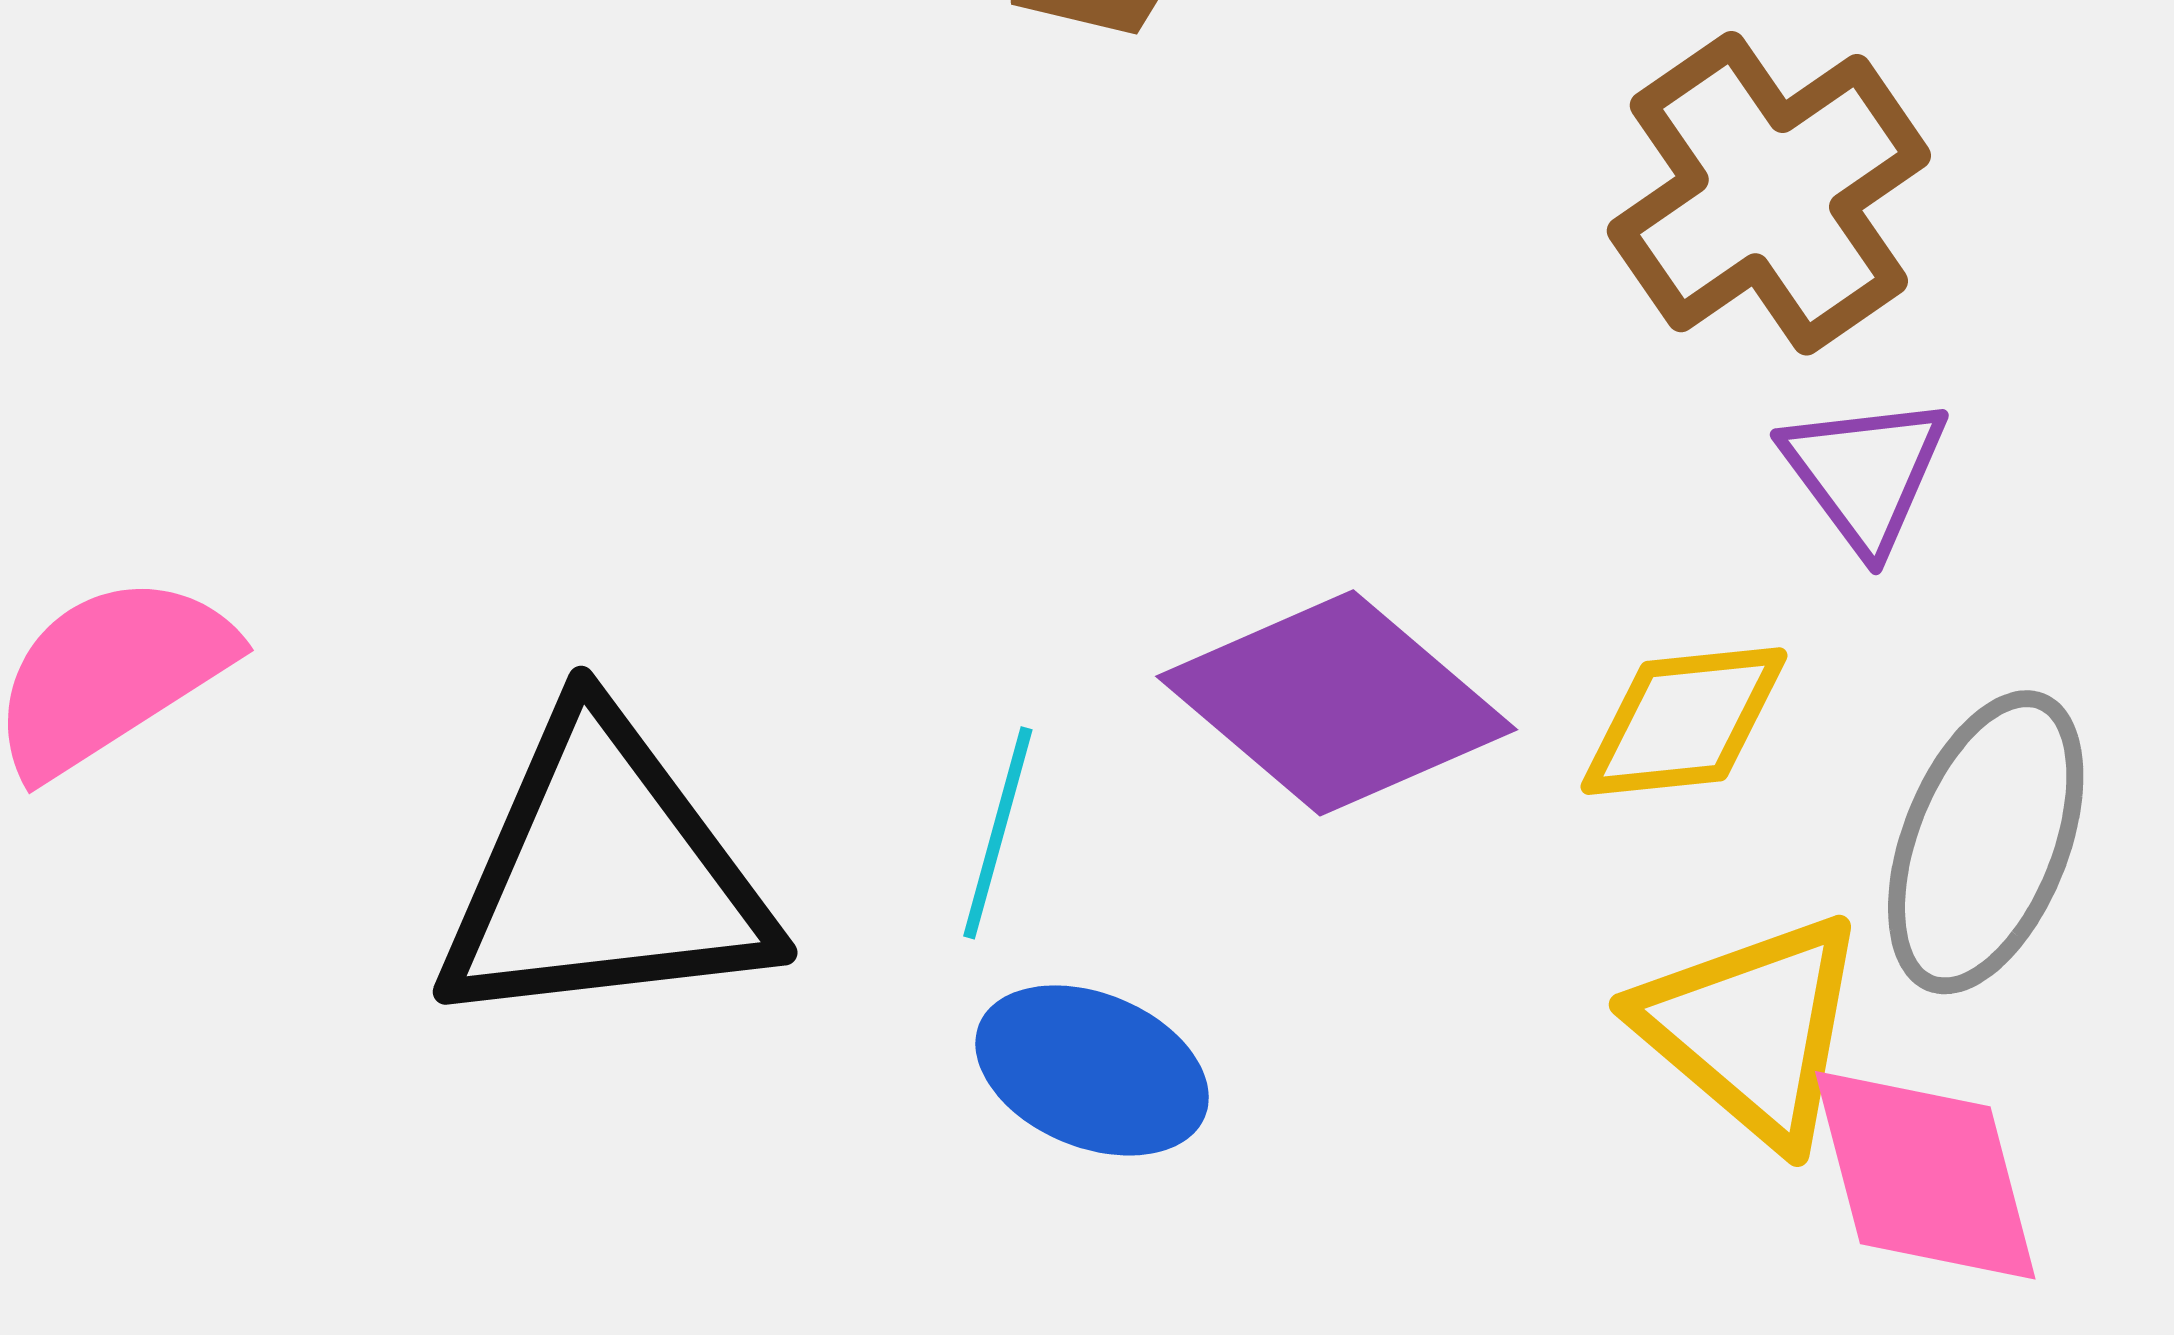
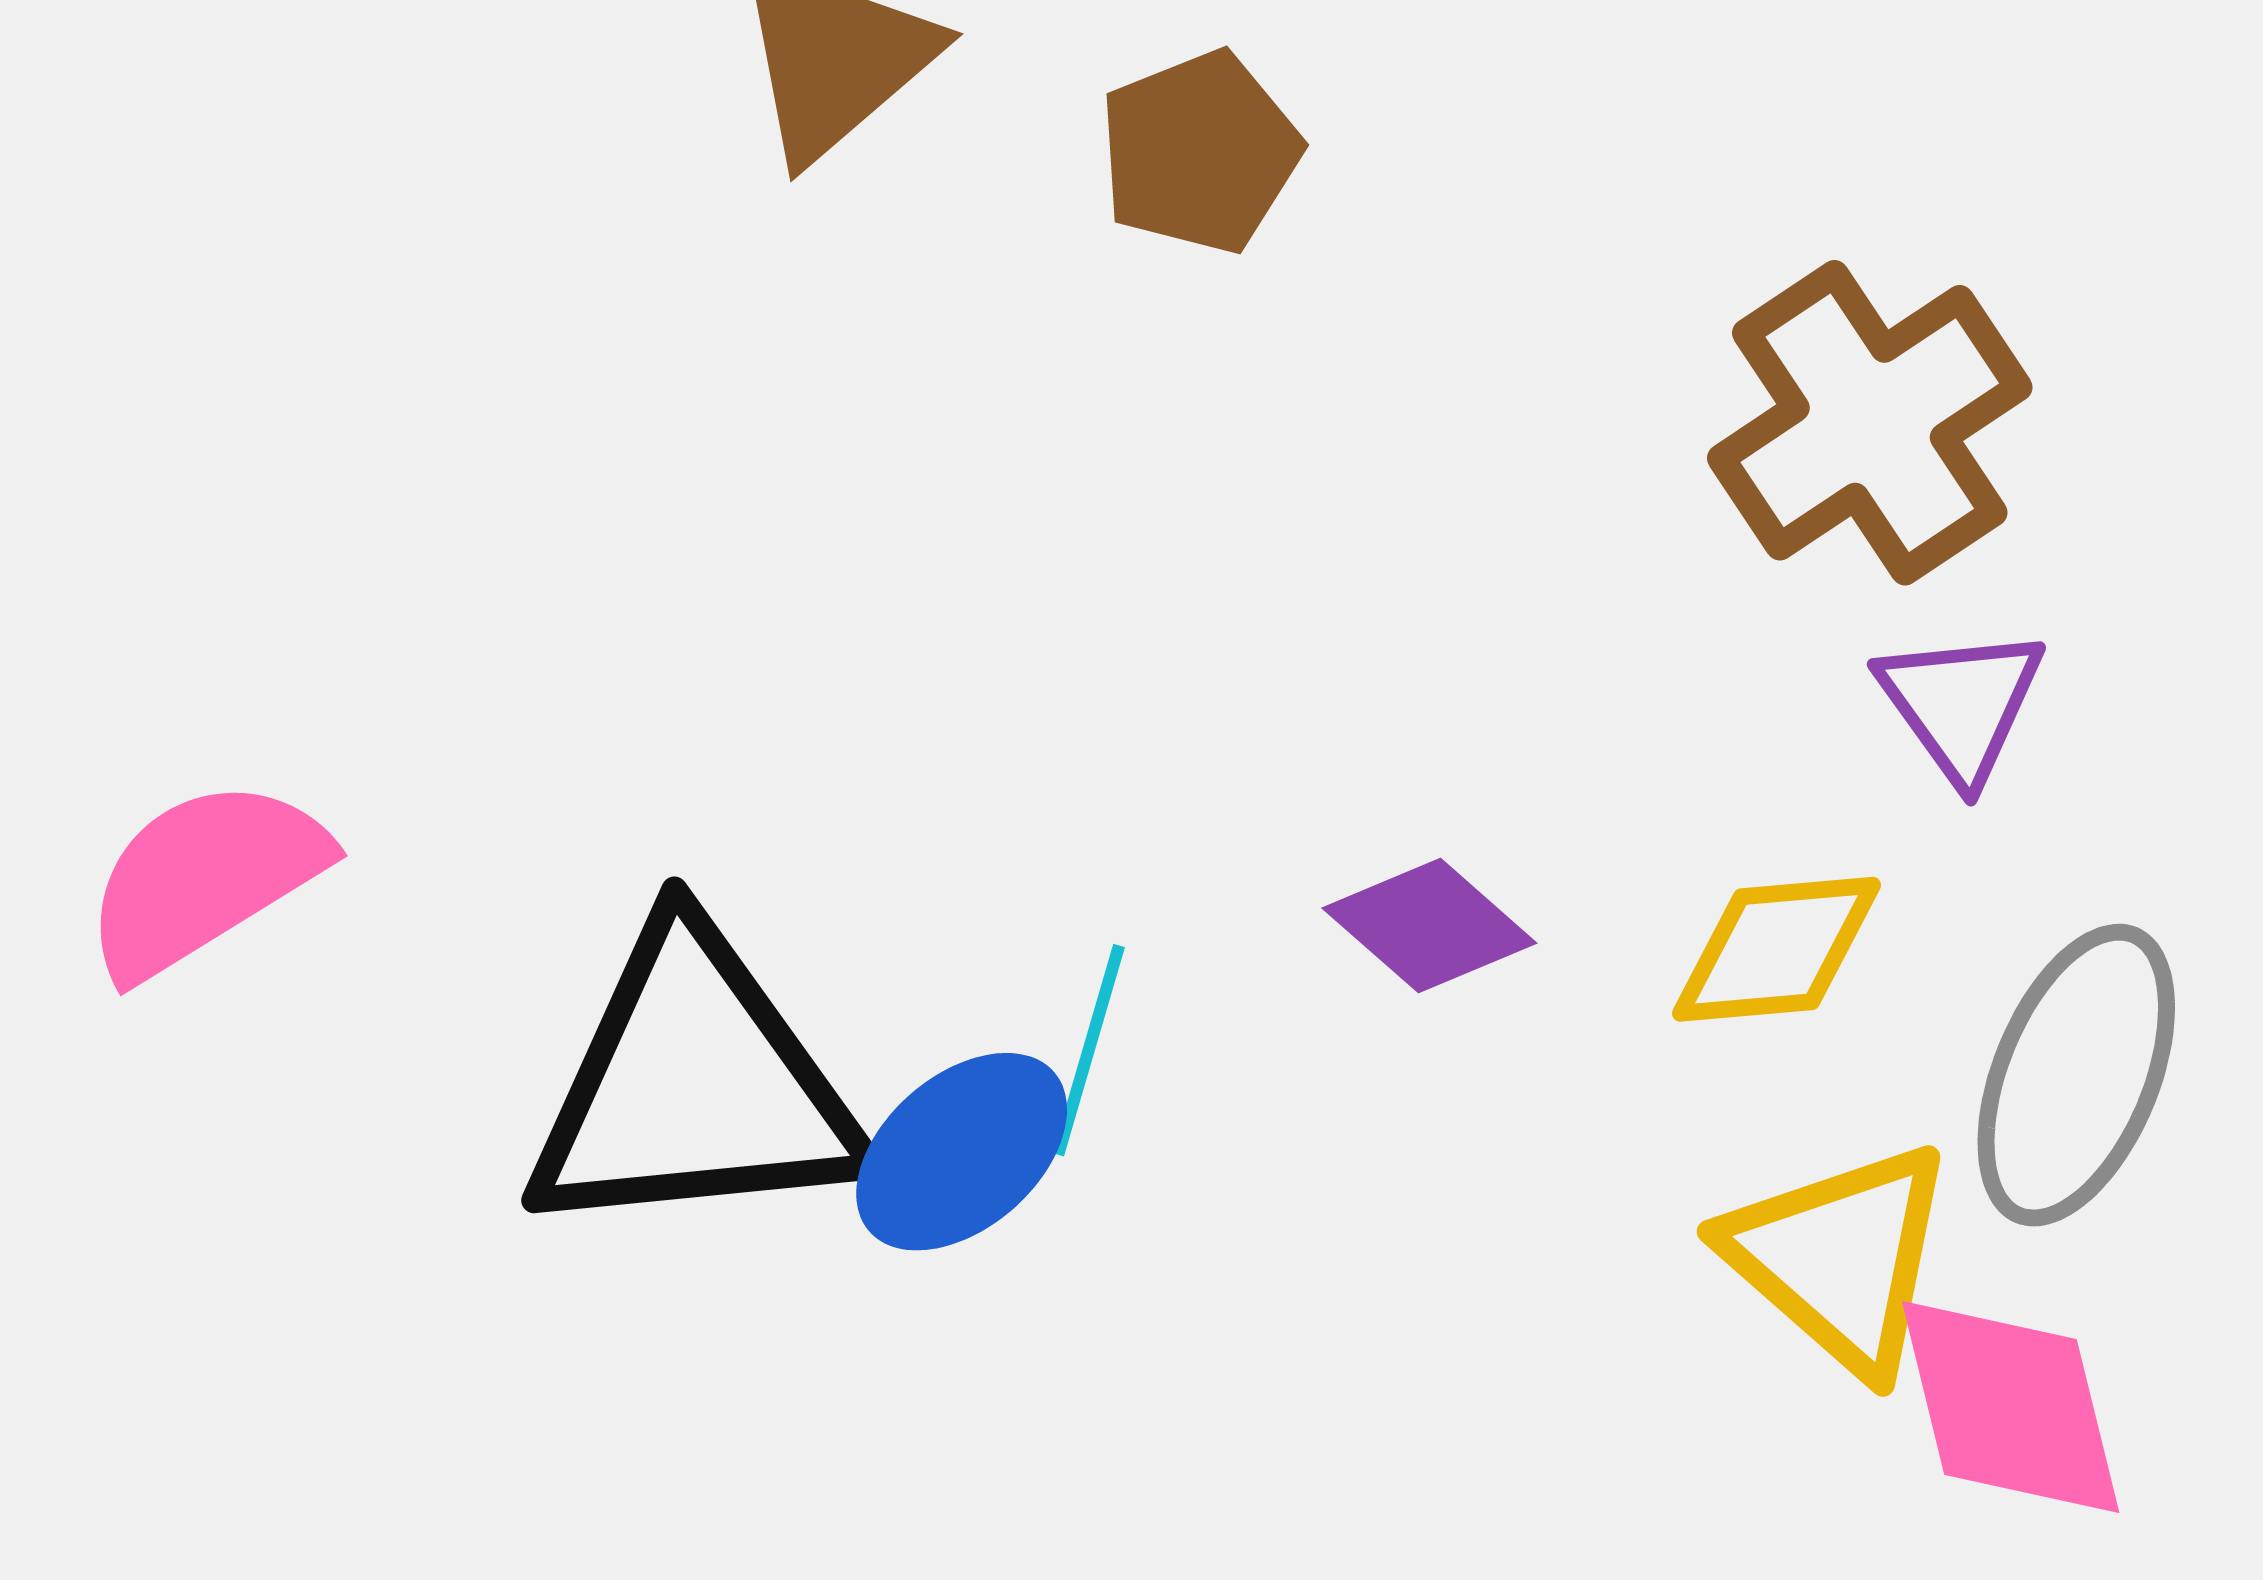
purple diamond: (1337, 703) -> (1429, 926), size x0.6
blue ellipse: (1092, 1070) -> (962, 1152), moved, turned -64

